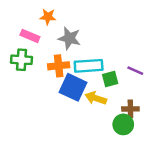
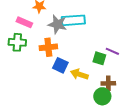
cyan rectangle: (89, 66) -> (73, 20), moved
green square: (110, 79) -> (99, 58), moved, turned 32
blue square: (73, 87) -> (60, 65), size x0.7

